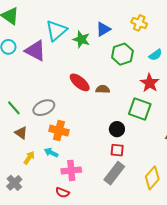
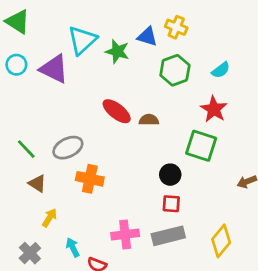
yellow cross: (139, 23) -> (176, 27), moved
blue triangle: (103, 29) -> (147, 37), turned 49
cyan arrow: (51, 153) -> (73, 247), moved, turned 40
pink cross: (71, 170) -> (125, 235), moved
gray rectangle: (114, 173) -> (168, 236), turned 40

